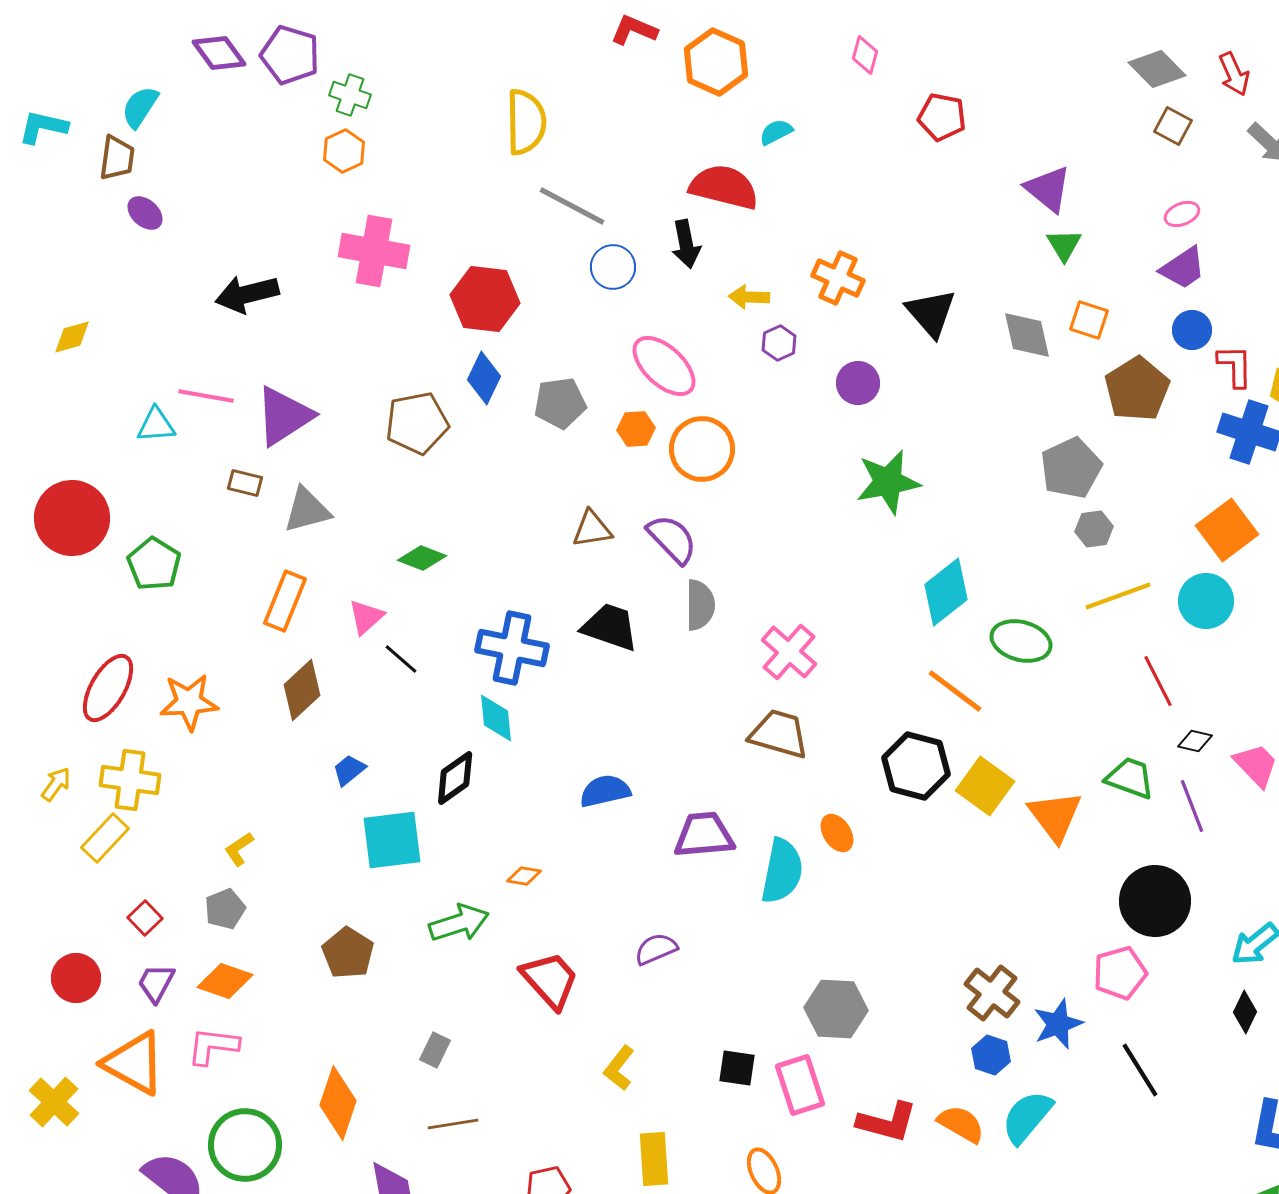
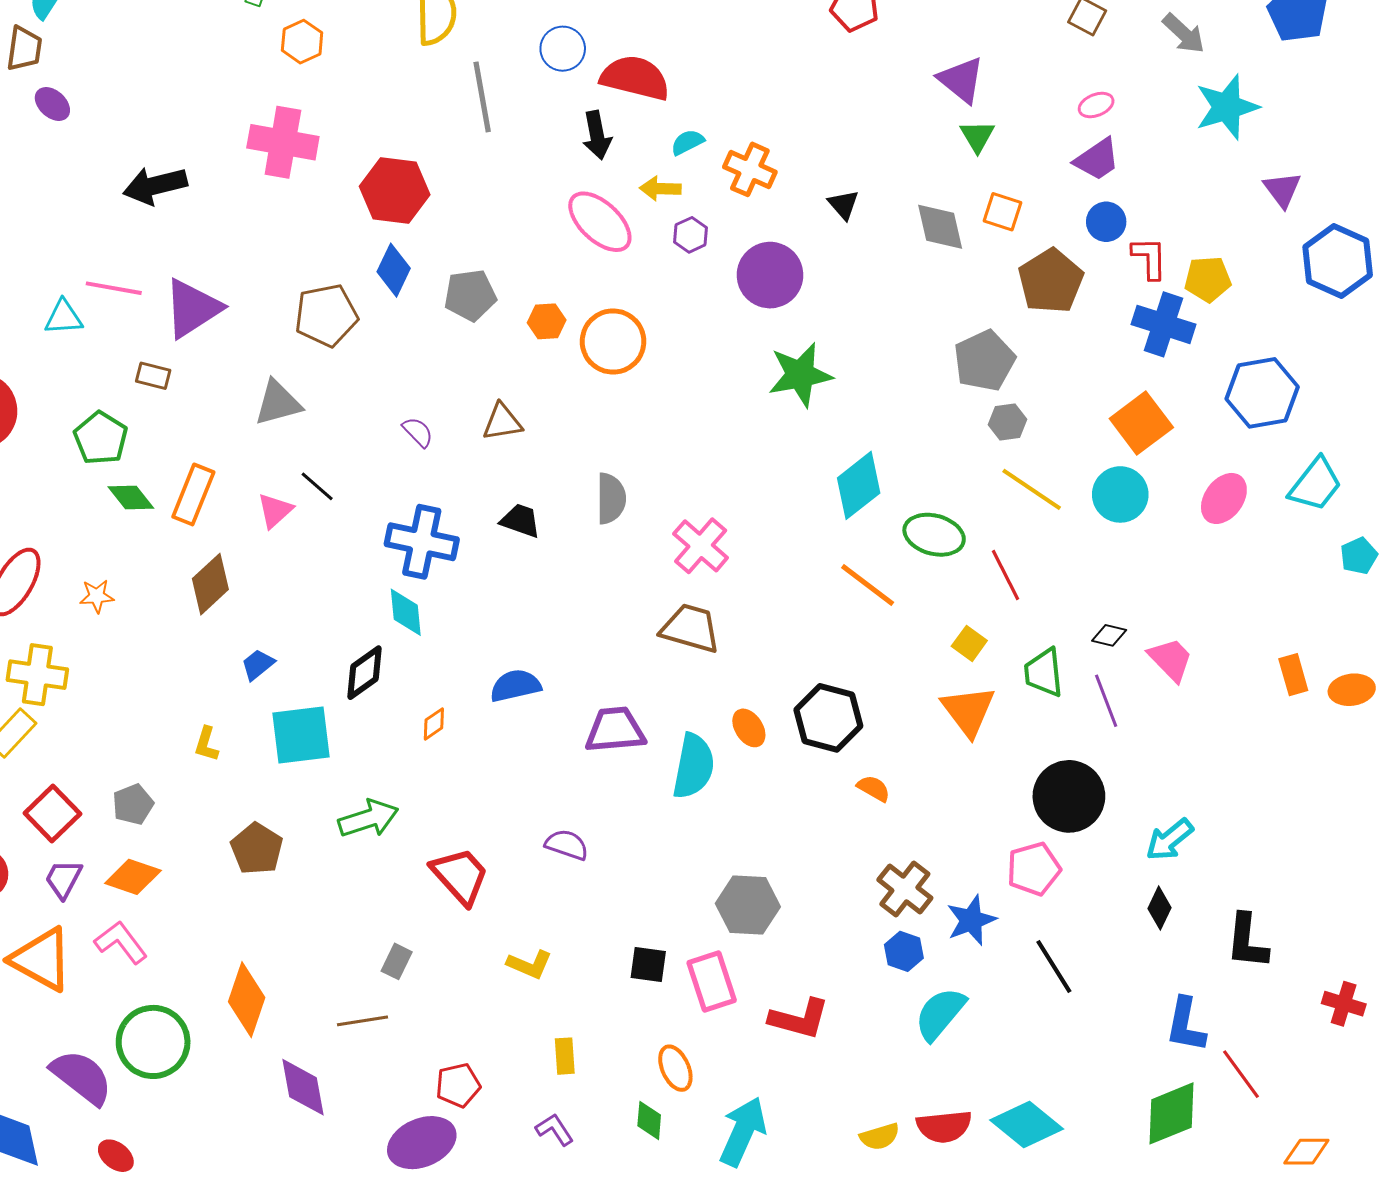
cyan semicircle: (776, 132) -> (687, 142), moved
orange hexagon: (344, 151) -> (302, 42), moved
gray line: (572, 206) -> (482, 97), turned 52
blue circle: (613, 267) -> (563, 49), moved
black triangle: (931, 313) -> (843, 205), size x0.6
pink ellipse: (664, 366) -> (600, 222), moved
purple circle: (858, 383) -> (770, 275), size x1.5
gray triangle: (307, 510) -> (278, 403), moved
purple semicircle: (672, 539) -> (418, 432), moved, size x0.6
green diamond: (422, 558) -> (131, 497), moved, turned 30
green pentagon: (154, 564) -> (101, 438), moved
yellow line: (1118, 596) -> (1032, 489), turned 54
black trapezoid: (610, 627) -> (520, 521), size x0.7
black line: (401, 659) -> (317, 486), moved
red line: (1158, 681) -> (1006, 575), moved
orange star: (189, 702) -> (97, 596), size x0.6
black hexagon: (916, 766) -> (828, 718), moved
green trapezoid: (1130, 778) -> (1044, 673), turned -116
yellow square: (985, 786) -> (969, 643), moved, size x0.6
yellow L-shape: (239, 849) -> (206, 744), moved, turned -39
orange diamond: (524, 876) -> (434, 724), moved, turned -44
red square: (145, 918) -> (52, 813), size x1.6
purple semicircle: (656, 949) -> (567, 845), turned 42
pink L-shape: (213, 1046) -> (121, 942), turned 46
gray rectangle: (435, 1050) -> (397, 961), moved
yellow L-shape: (619, 1068) -> (529, 964), turned -105
orange semicircle: (961, 1124) -> (874, 788), moved, size x0.7
yellow rectangle: (654, 1159) -> (565, 1056), size x0.7

